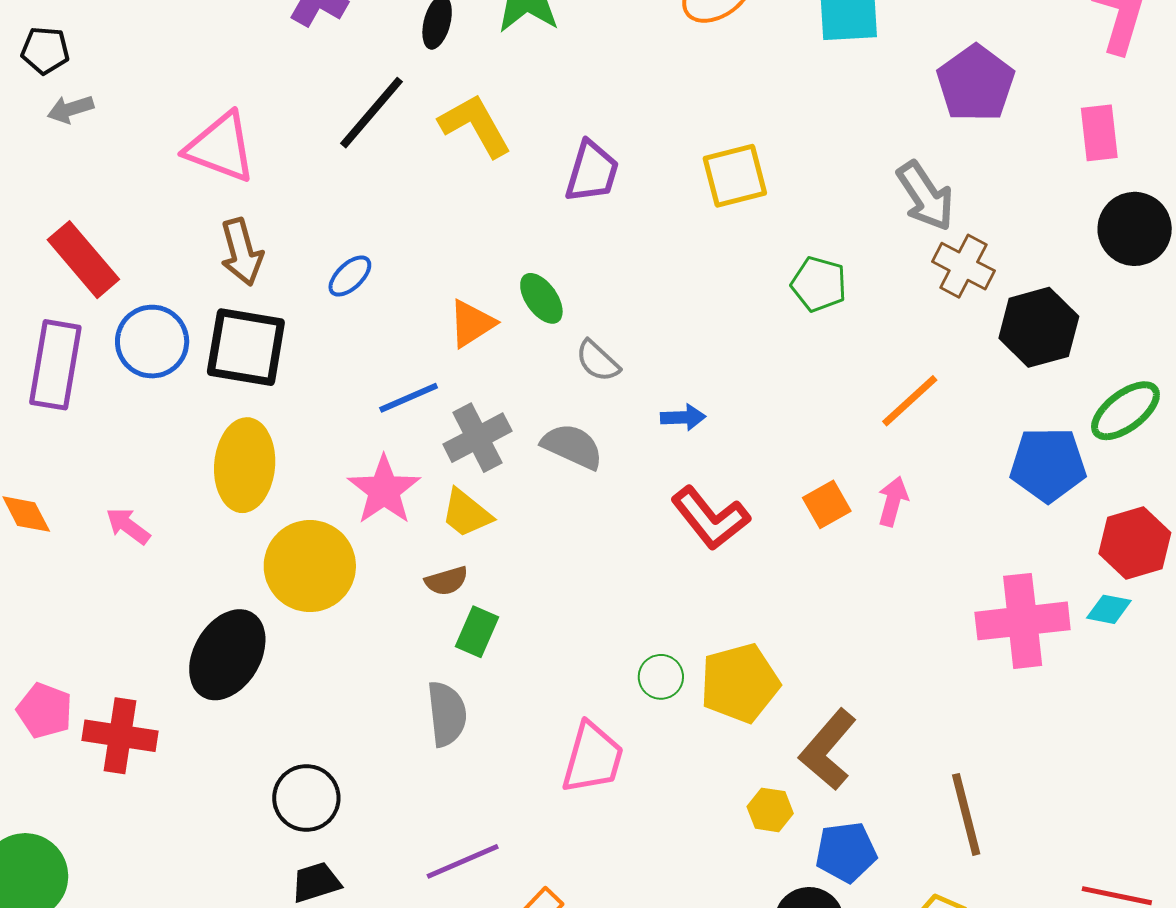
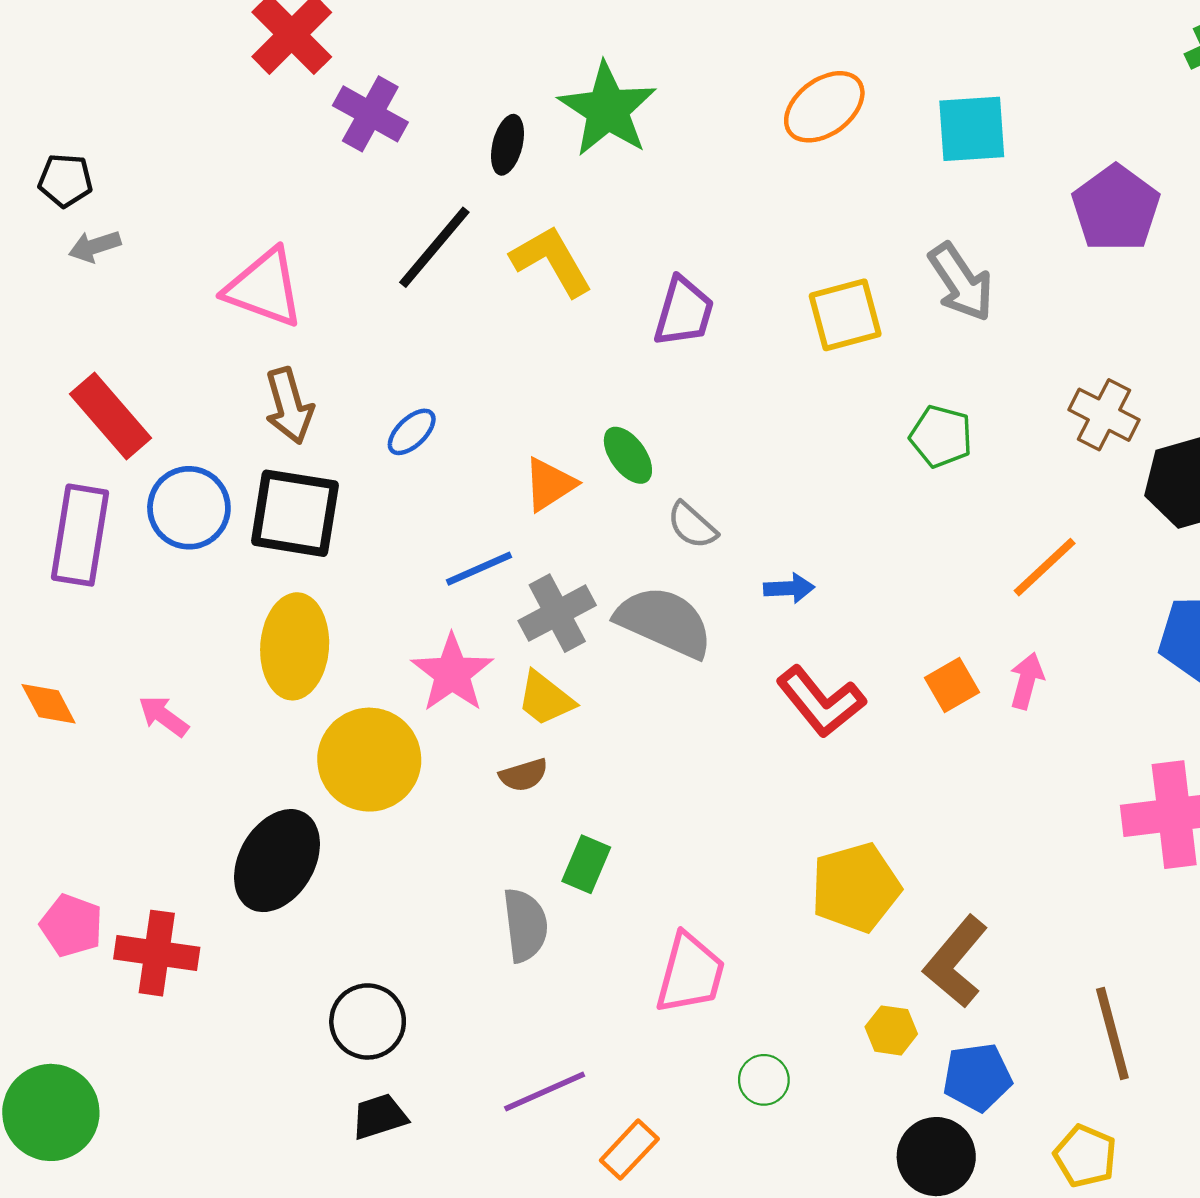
gray arrow: (925, 196) -> (961, 282), moved
gray semicircle: (572, 446) -> (664, 622), size x1.4
green rectangle: (477, 632) -> (586, 864), moved
green circle: (661, 677) -> (764, 1080), moved

